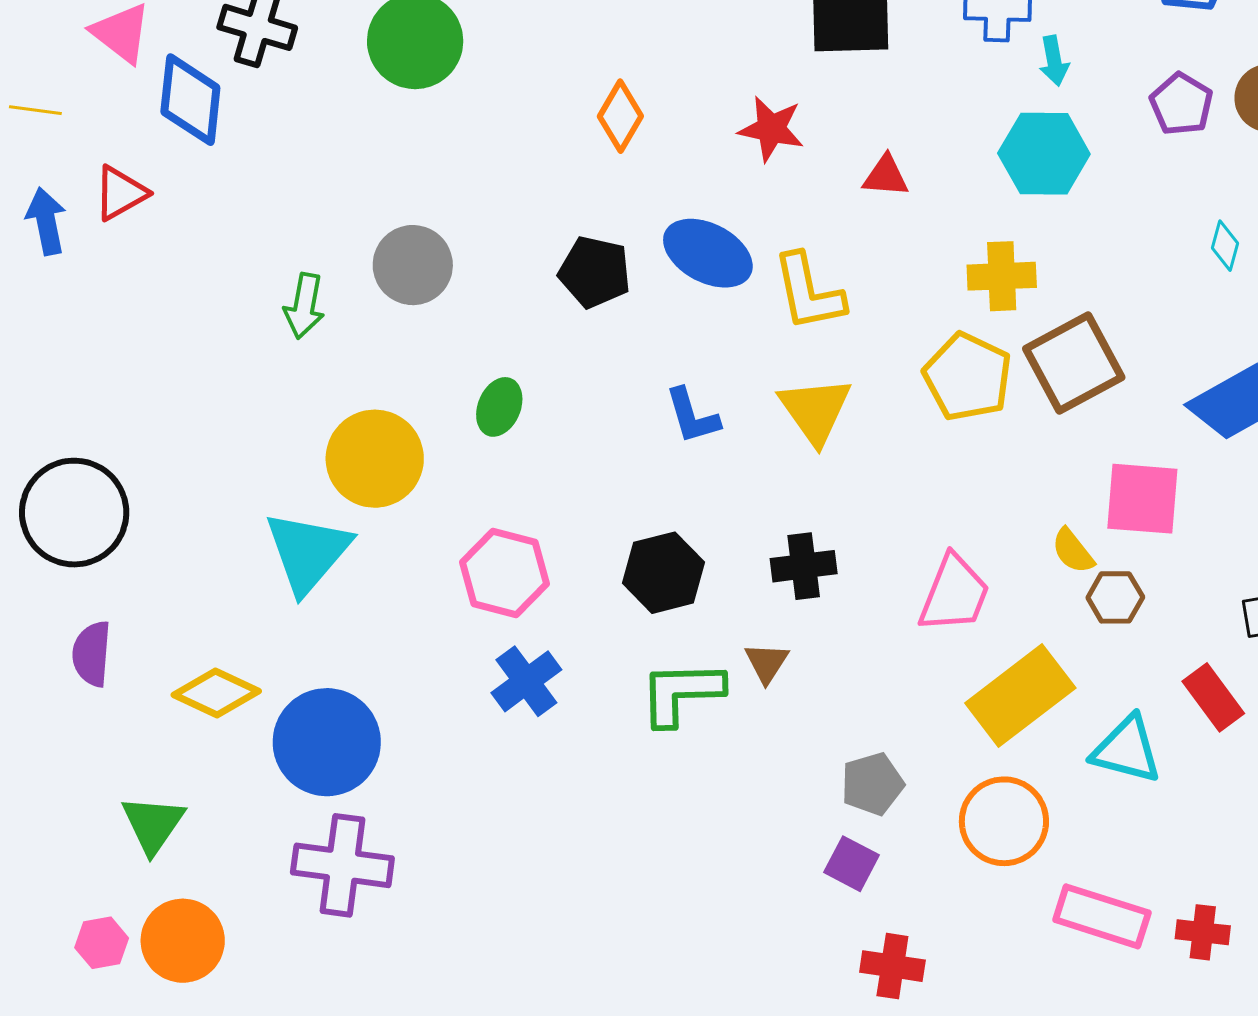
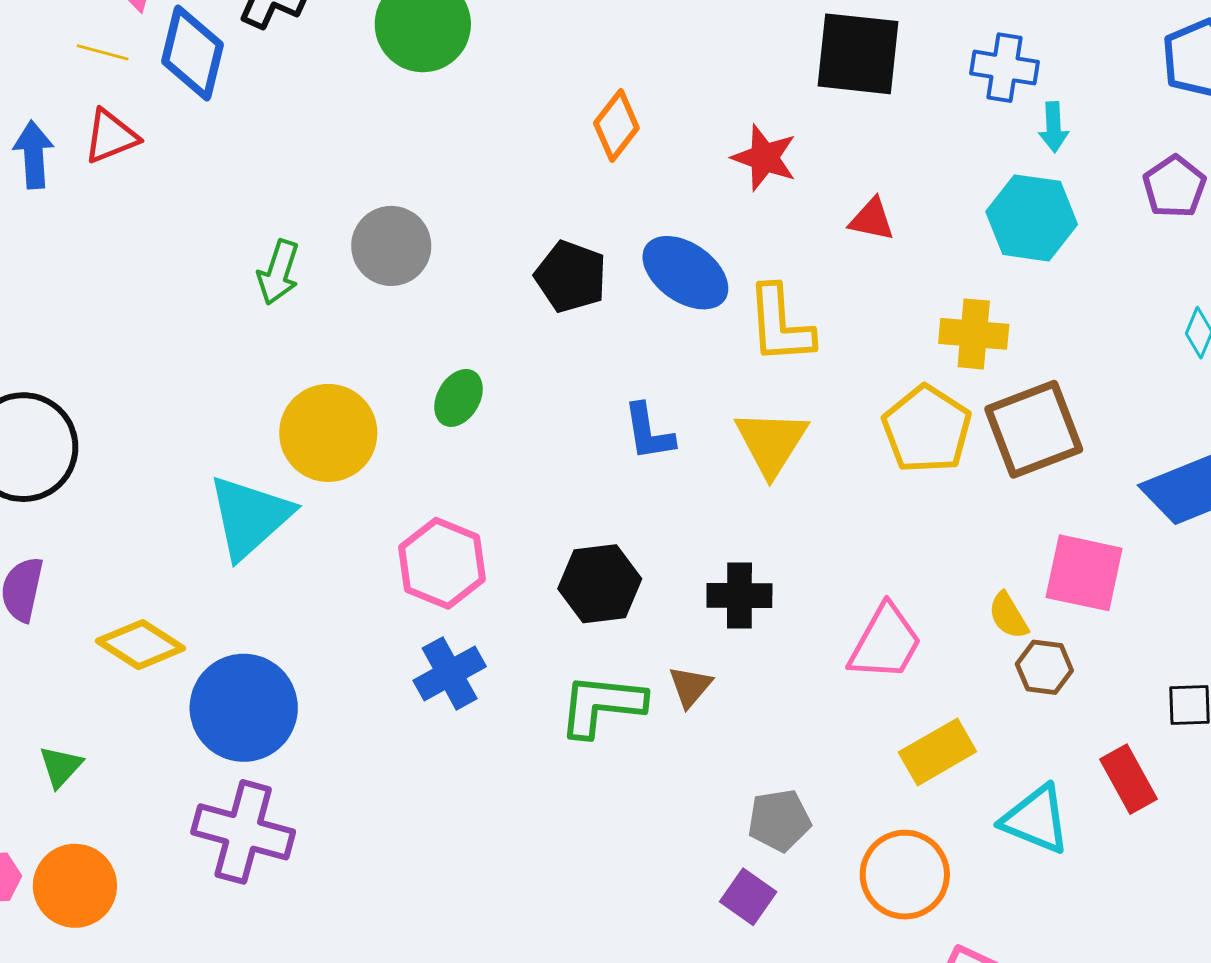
yellow line: (35, 110) -> (103, 52), moved
yellow rectangle: (1020, 695) -> (937, 752), size x0.7
green triangle: (153, 824) -> (61, 767), size x0.7

